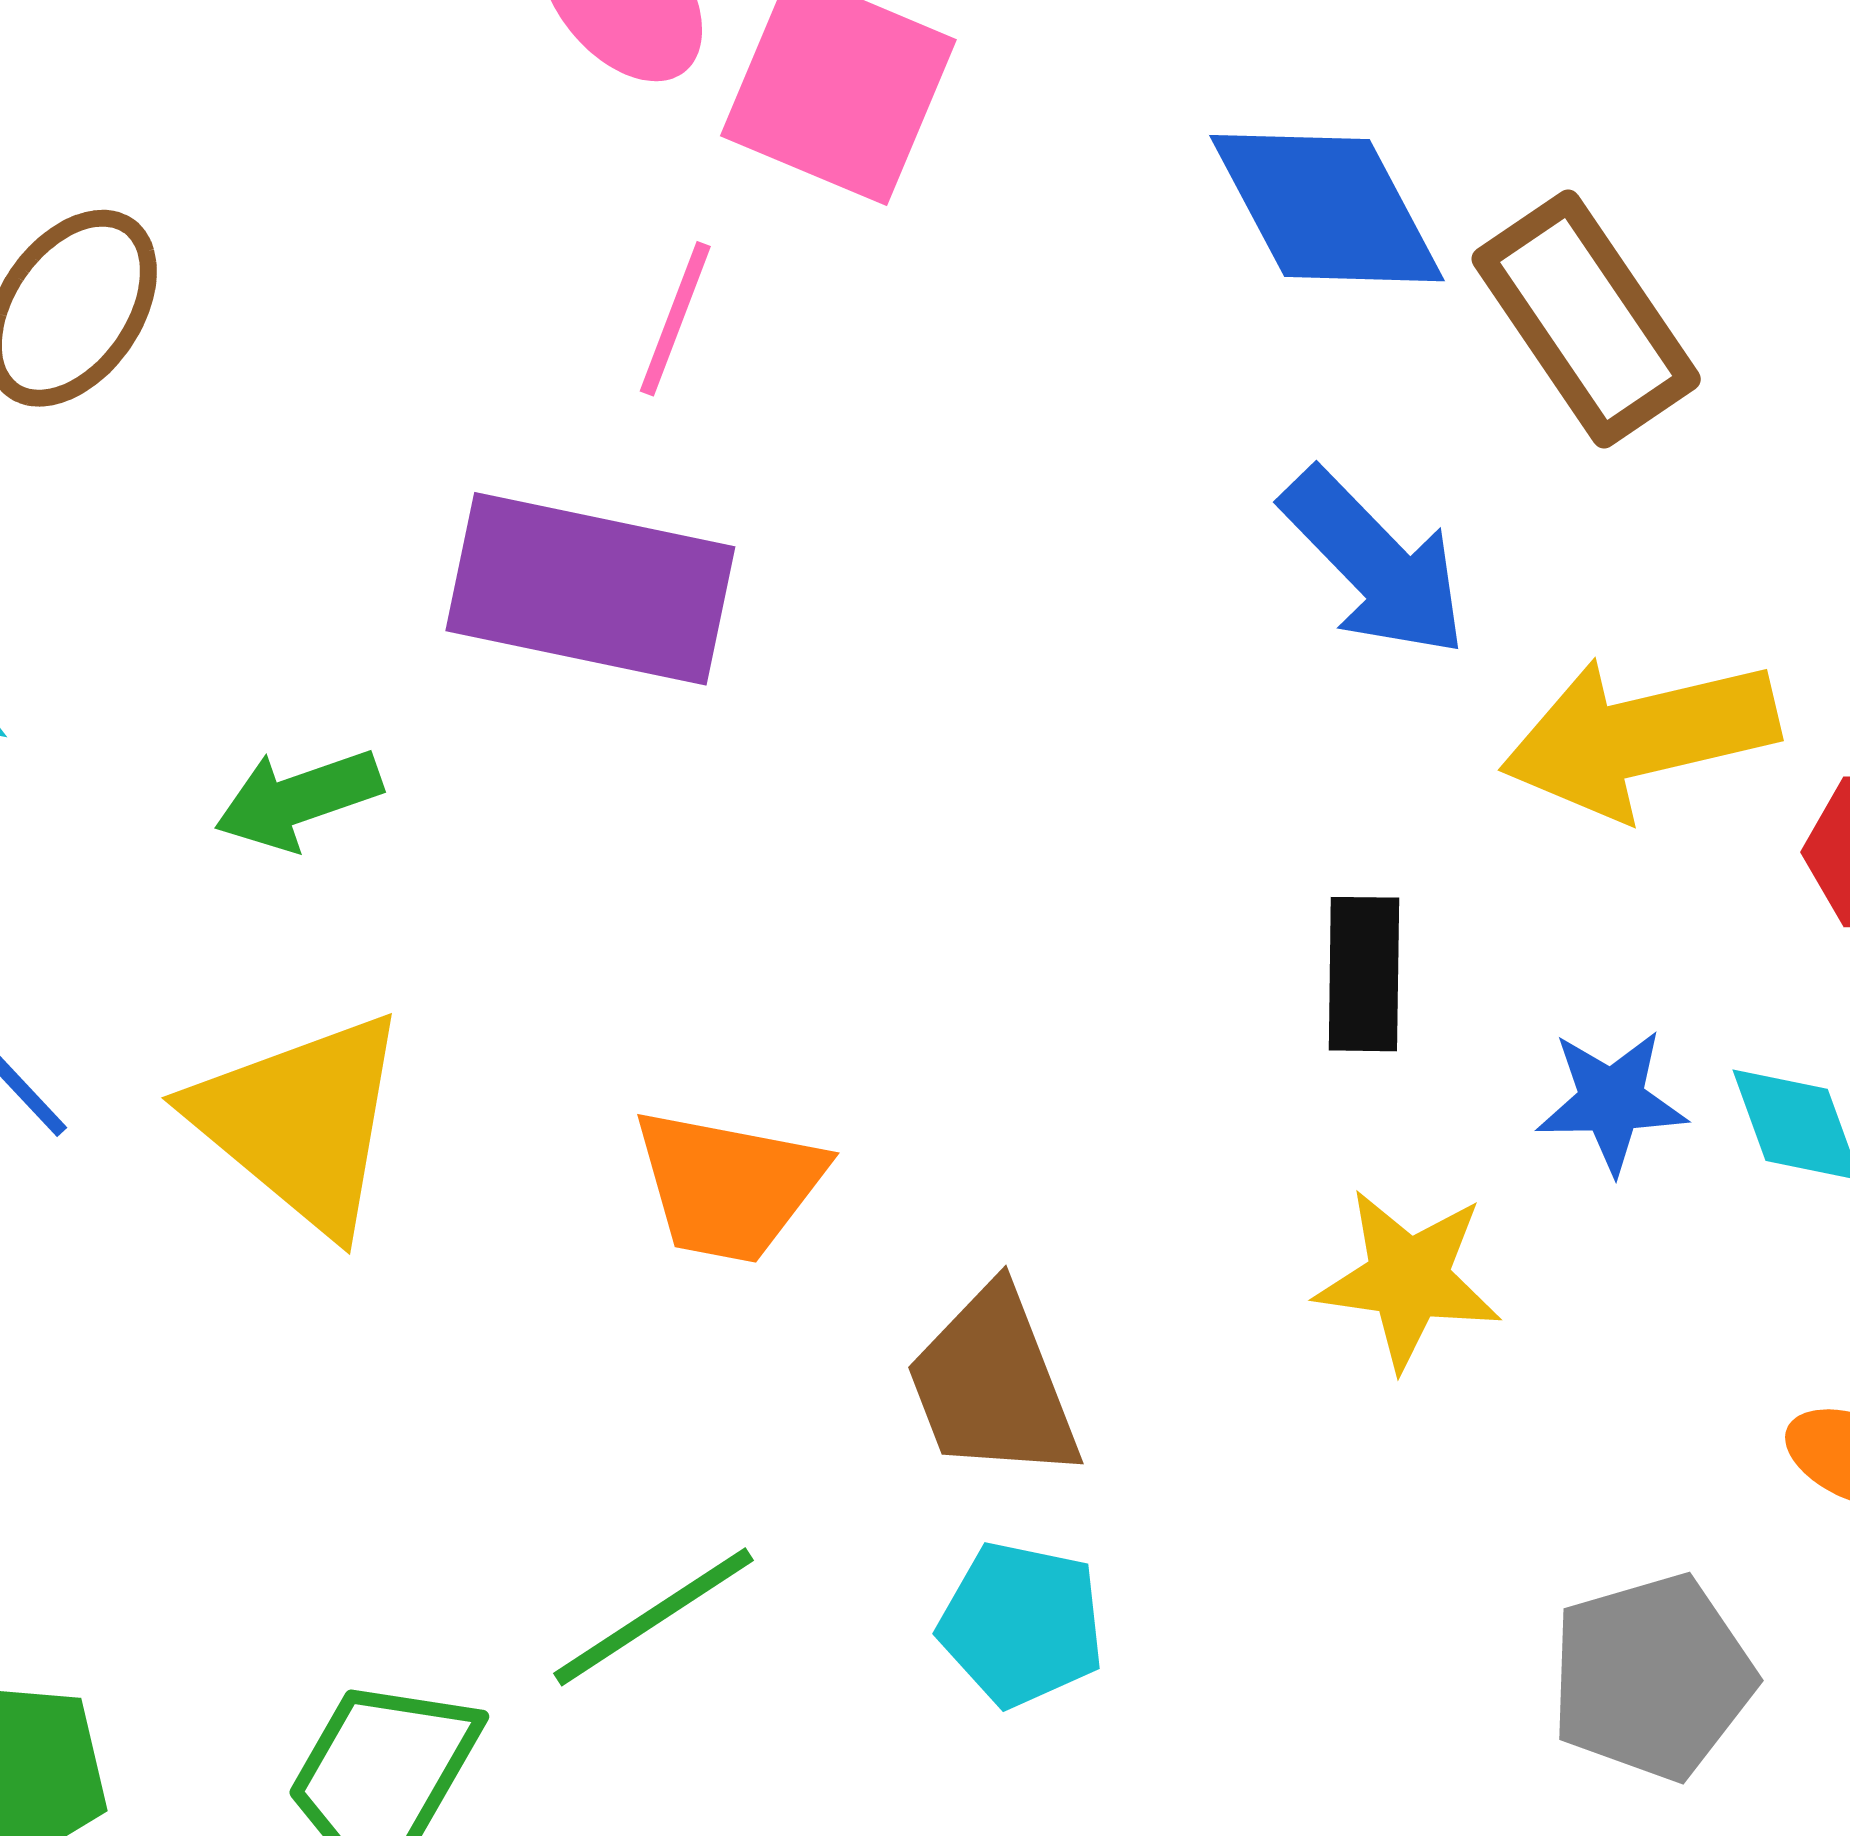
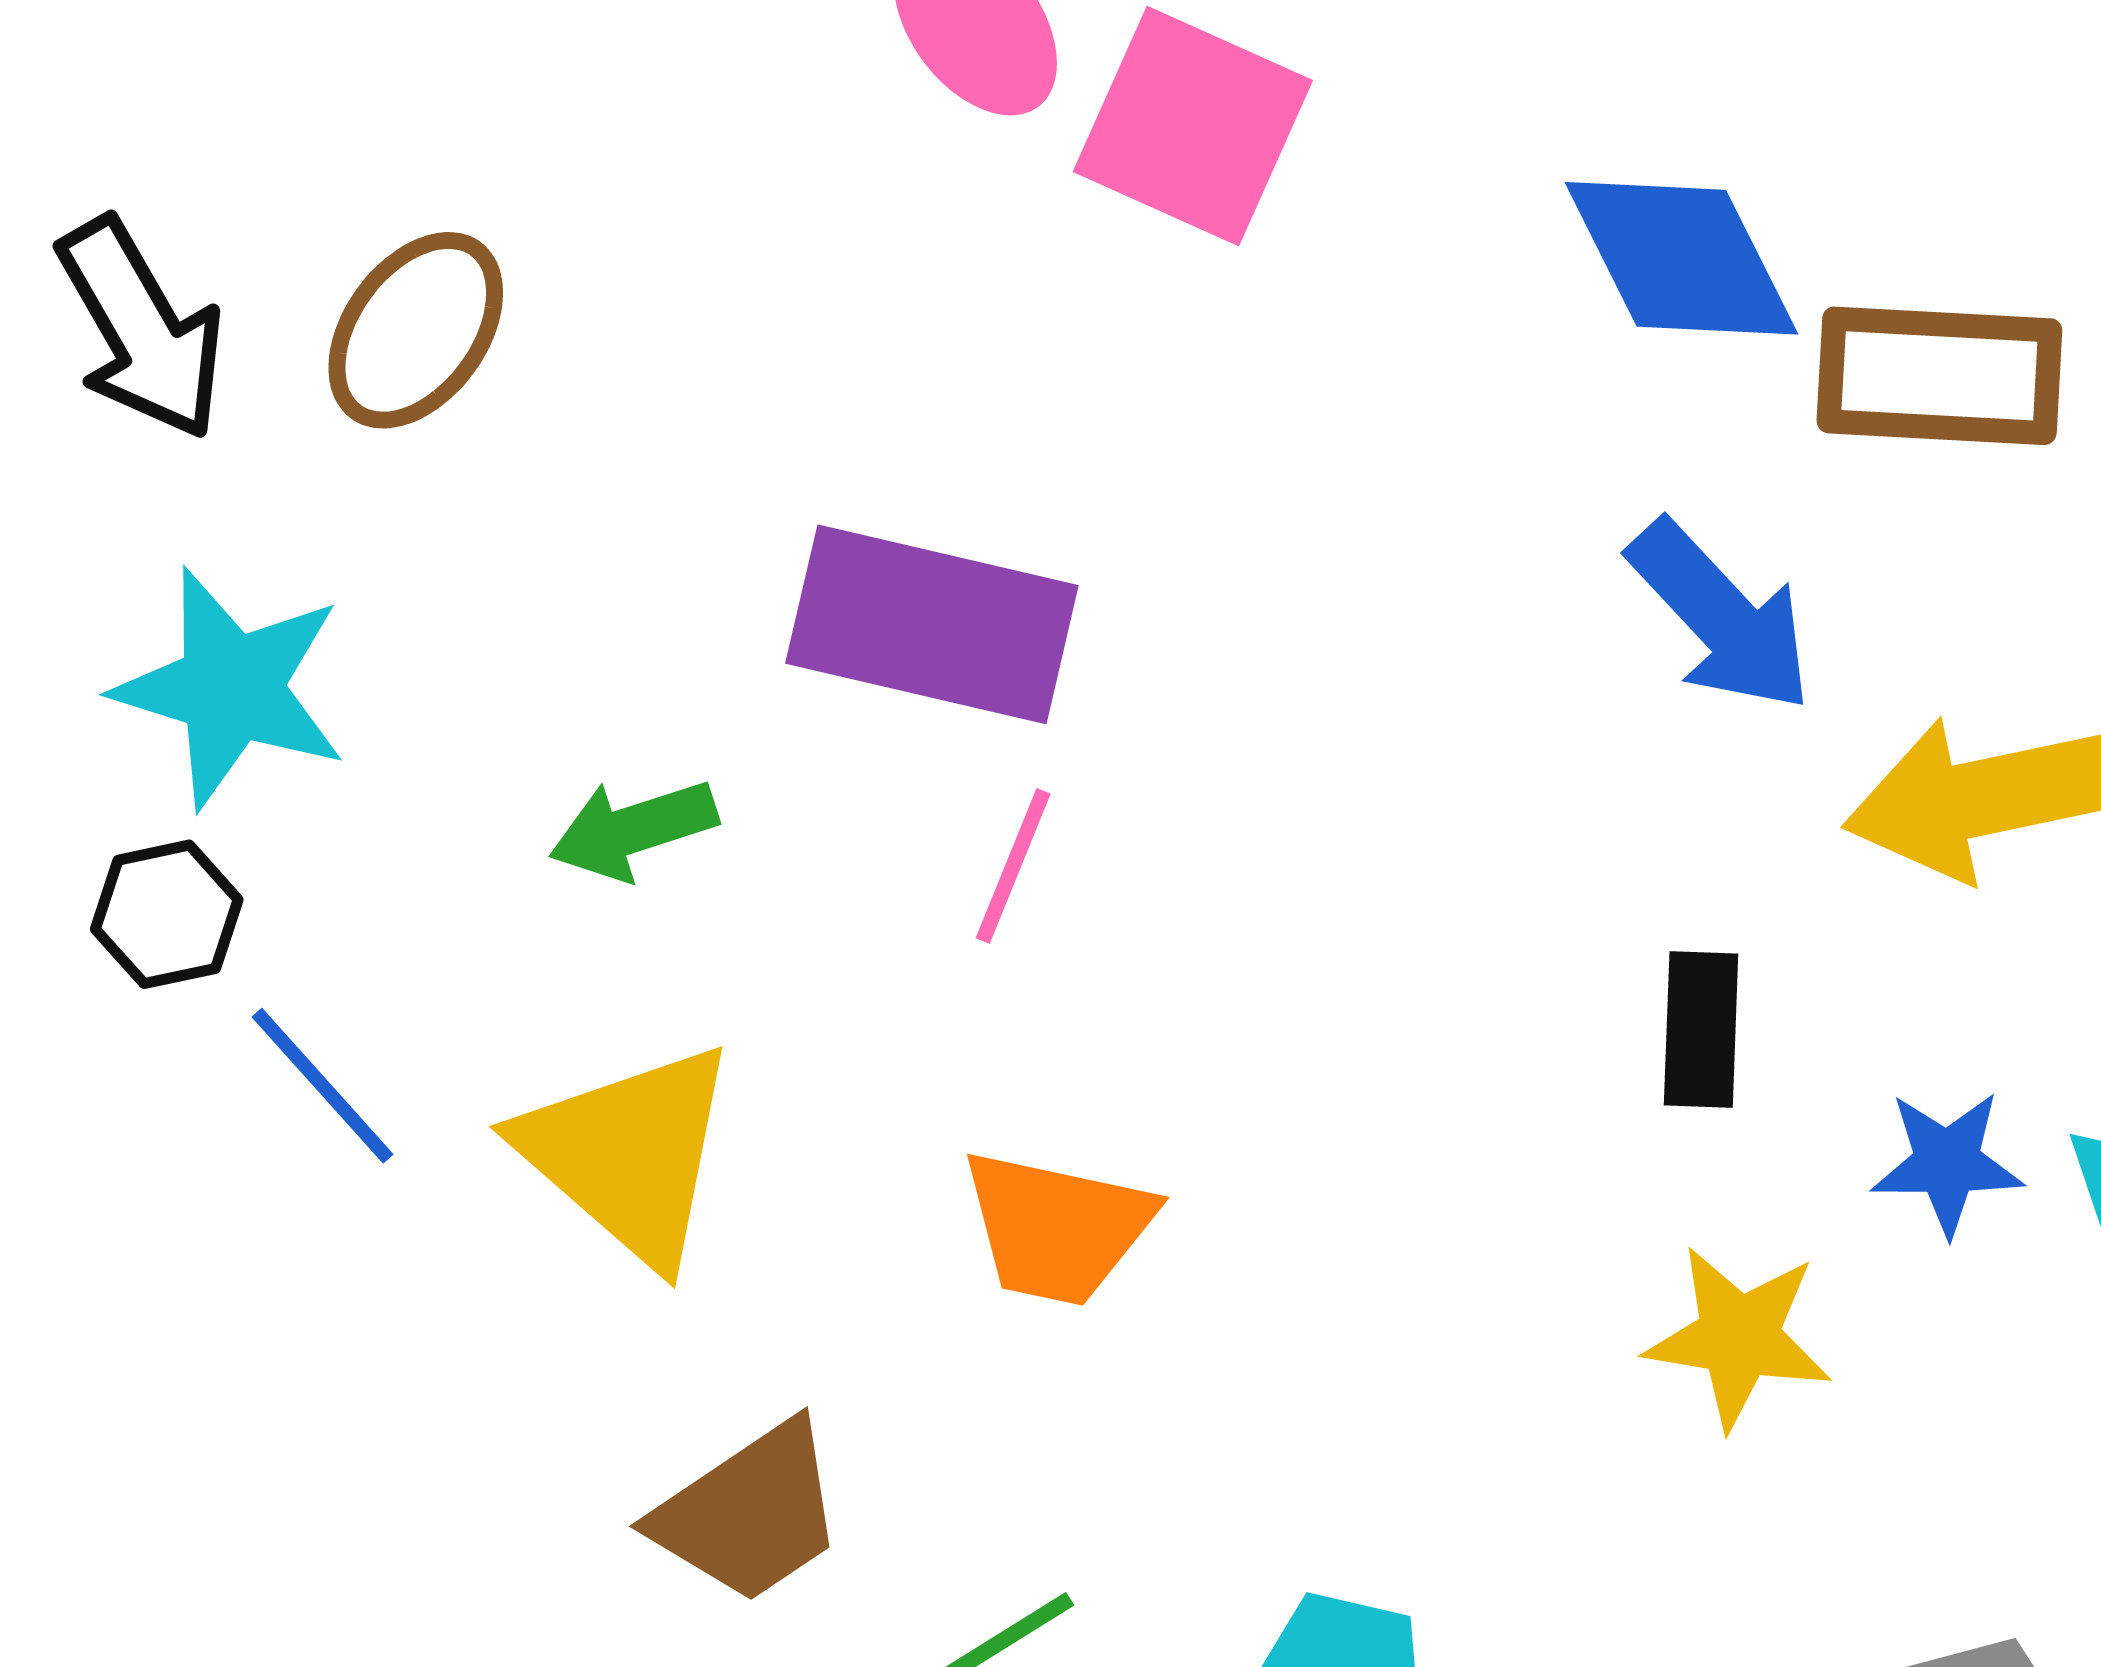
pink line: (675, 319) -> (1013, 866), moved
brown rectangle: (1586, 319) -> (1939, 376), turned -54
brown trapezoid: (993, 1385) -> (749, 1513), moved, turned -104

